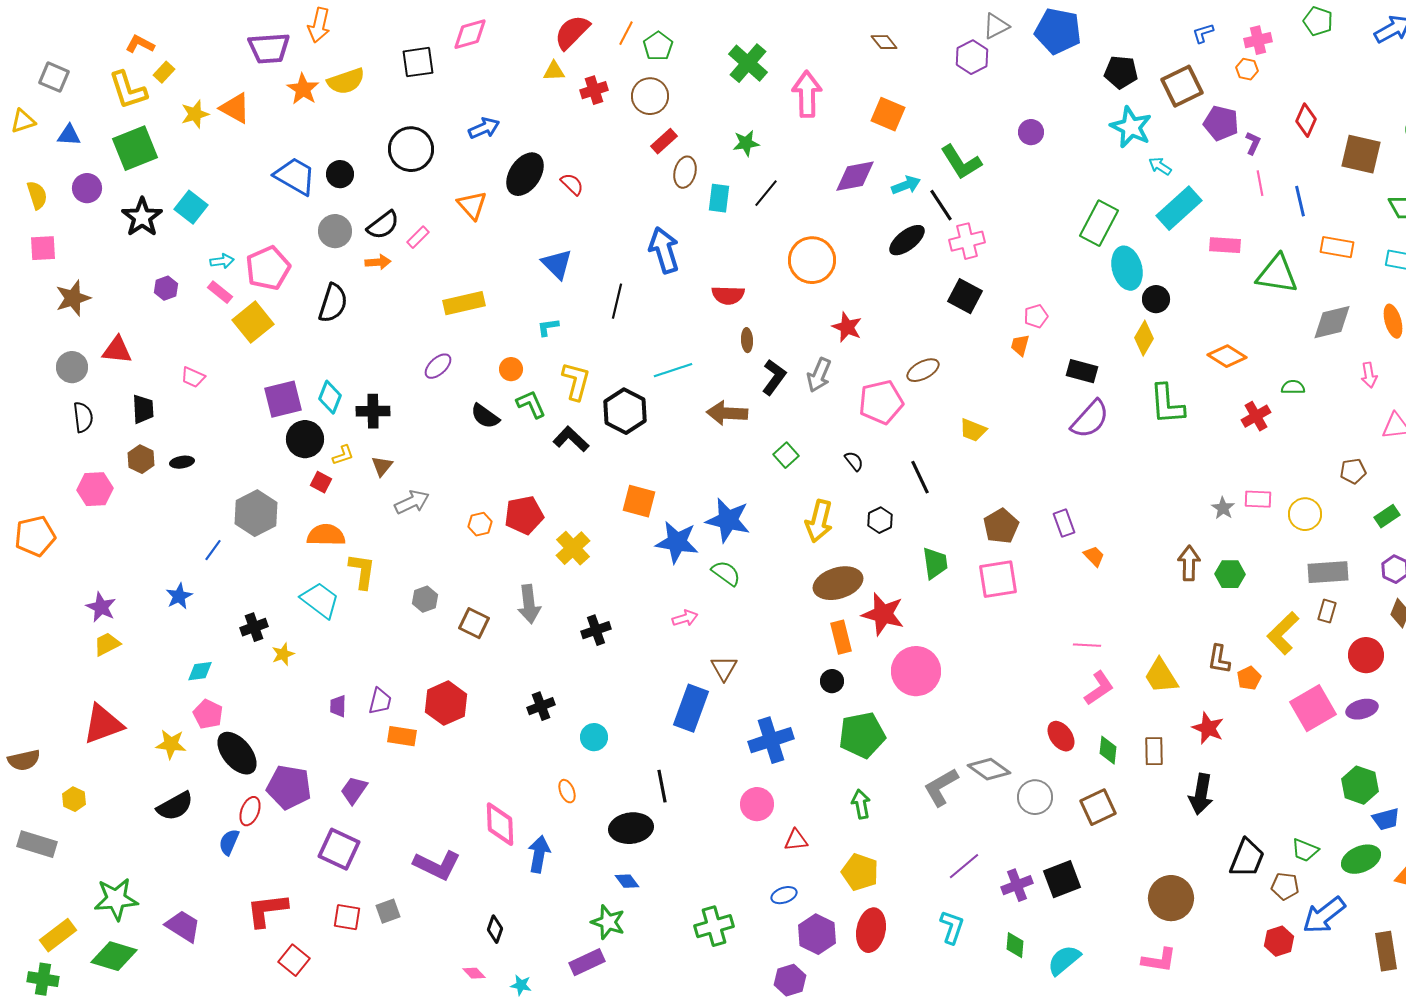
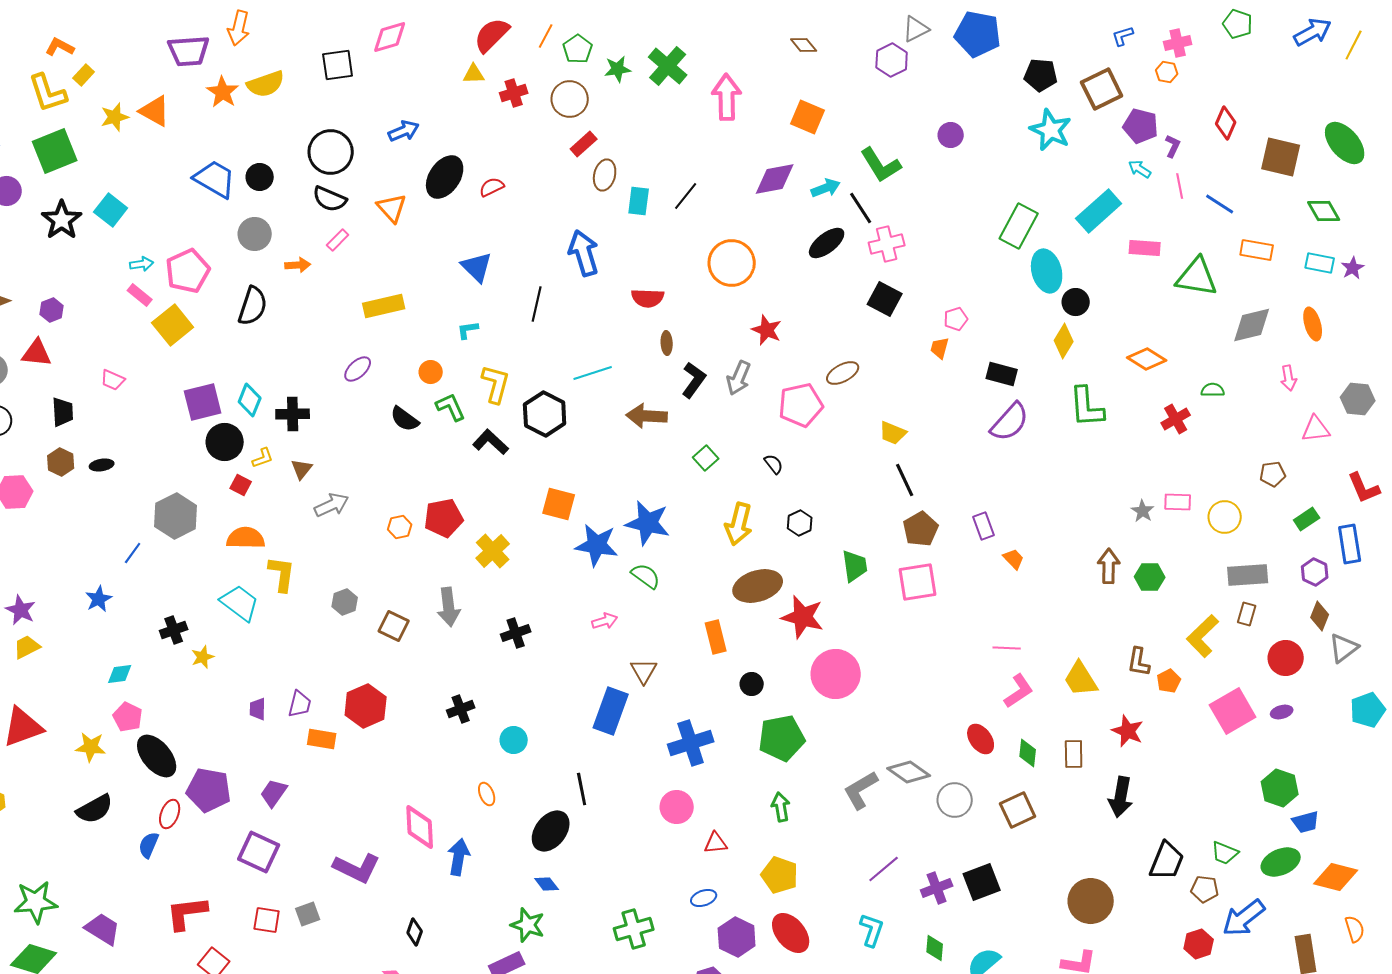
green star: (746, 143) -> (618, 69), moved
cyan arrow: (1160, 166) -> (1140, 169), moved
red semicircle: (572, 184) -> (492, 187), turned -70
blue line: (1300, 201) -> (1220, 204), turned -44
black semicircle: (383, 225) -> (330, 199), moved, turned 60
purple hexagon: (166, 288) -> (52, 310), moved
black line: (920, 477) -> (905, 480), moved
orange rectangle: (841, 637) -> (716, 637), moved
purple ellipse: (1362, 709) -> (1282, 712), size x0.7
black ellipse: (631, 828) -> (551, 831), turned -45
red ellipse: (871, 930) -> (791, 933), turned -51

